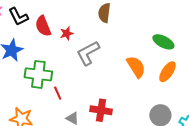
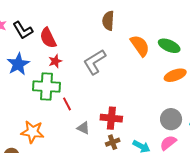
red star: (67, 33) -> (55, 61), moved
orange semicircle: (136, 67) -> (140, 46), moved
orange ellipse: (167, 72) -> (175, 75), turned 40

